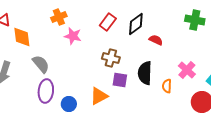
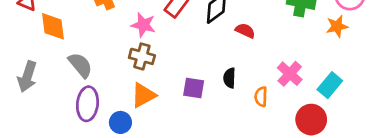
pink star: (73, 36) -> (143, 25), moved
brown cross: (111, 58) -> (142, 56), moved
black semicircle: (145, 73) -> (229, 78), size x0.6
orange triangle: (99, 96) -> (143, 95), moved

